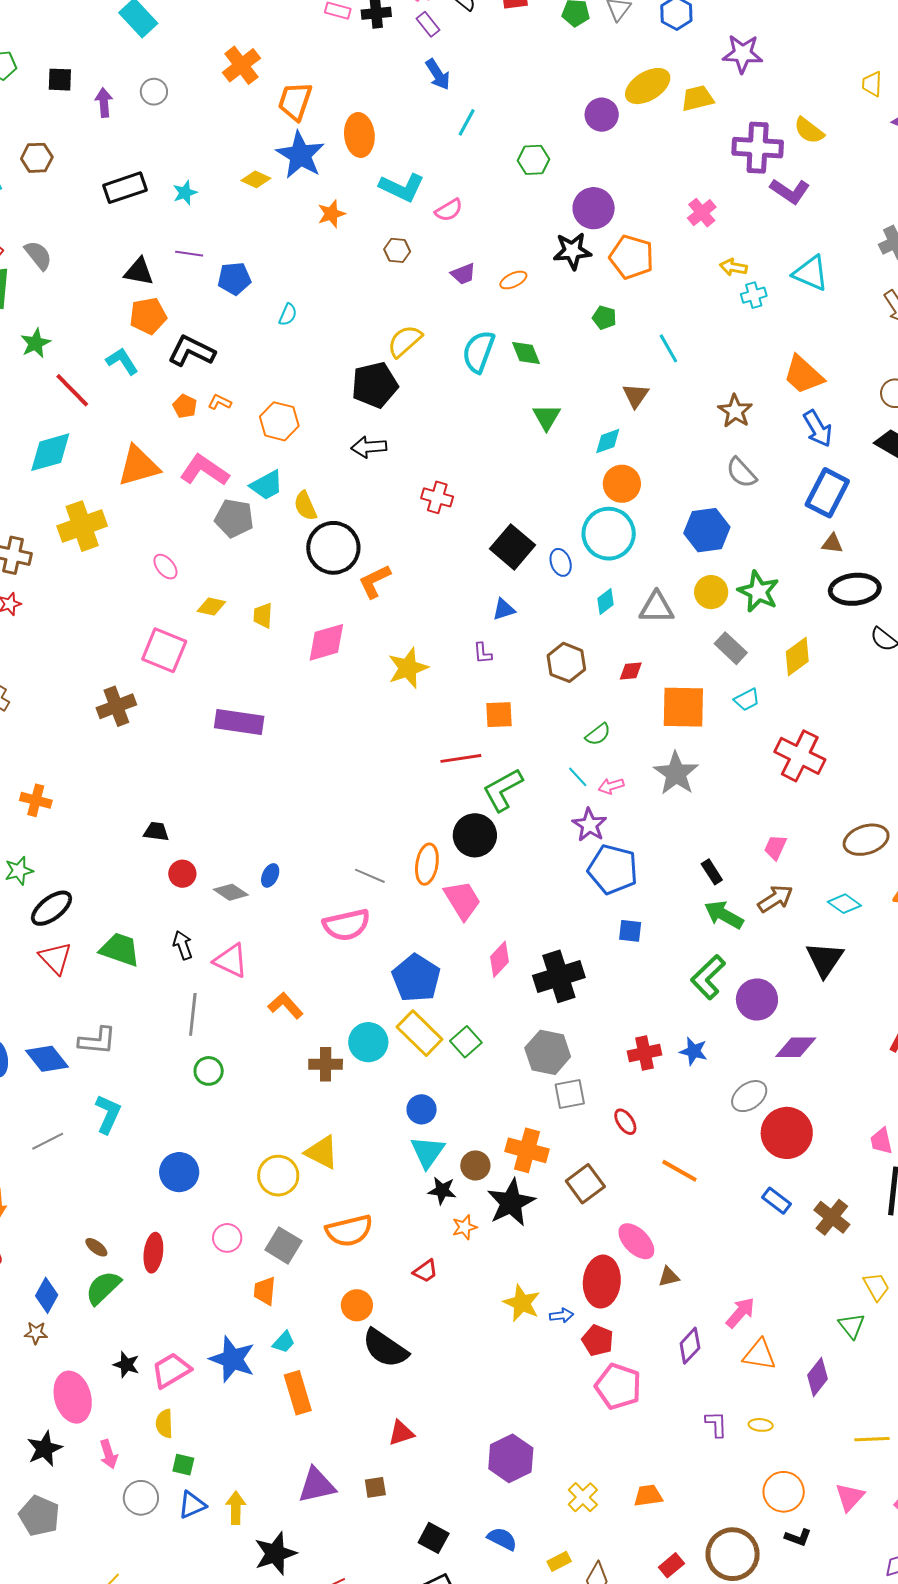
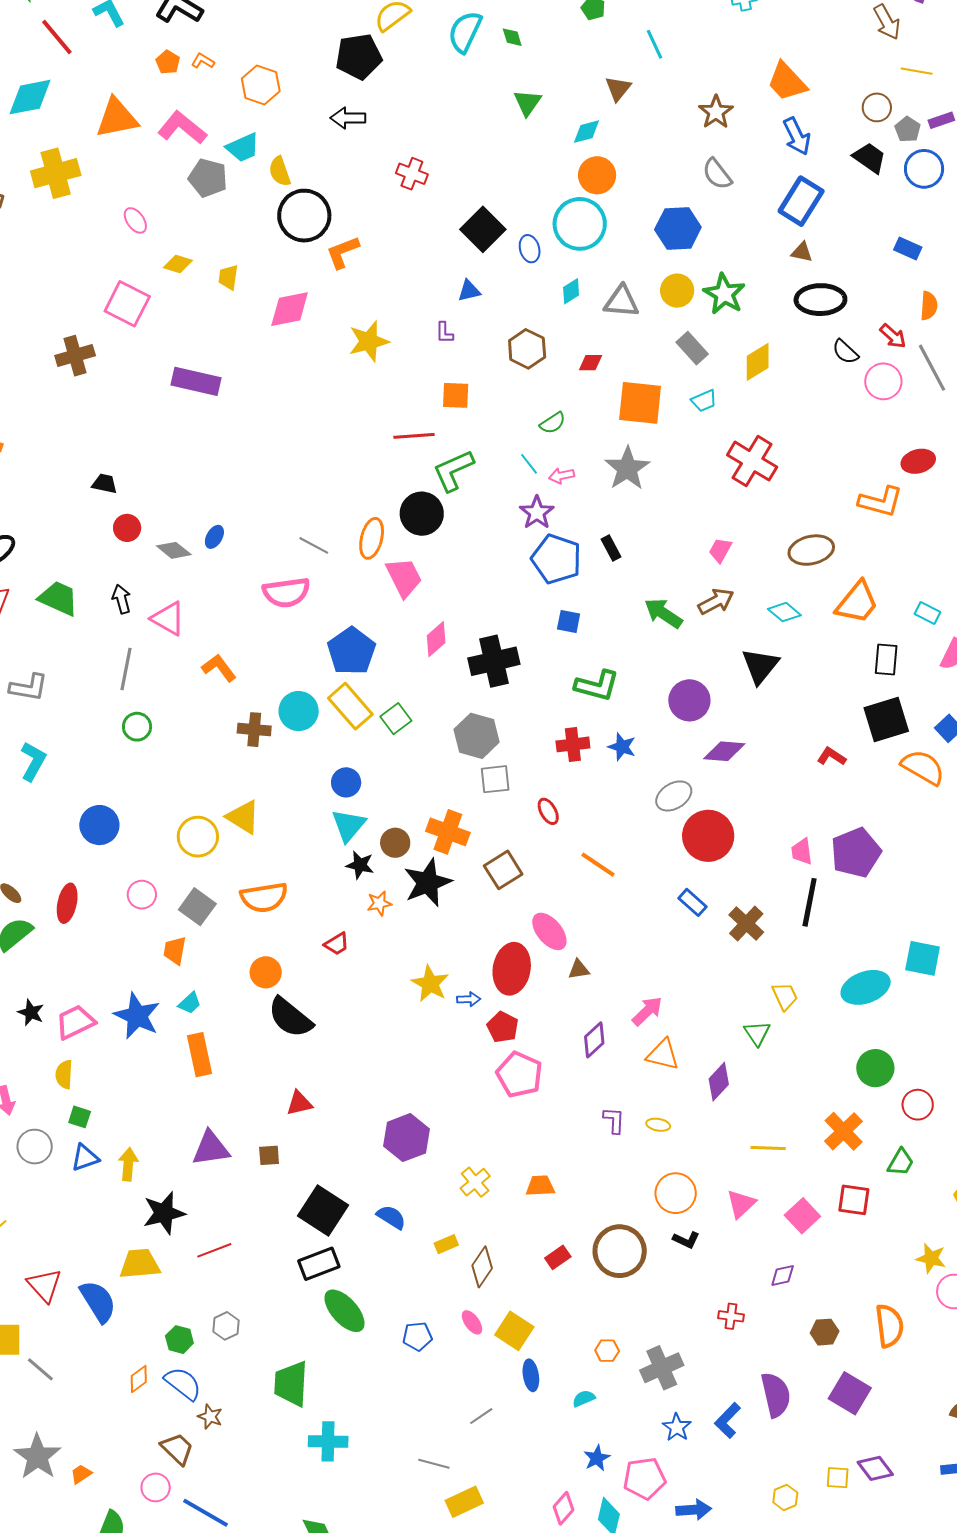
green diamond: (526, 353) -> (512, 37), size x0.7
black rectangle: (712, 872) -> (611, 548), moved
green L-shape: (708, 977) -> (597, 686), moved, turned -126
black square: (434, 1538) -> (323, 1210), size x1.6

